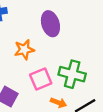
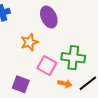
pink square: (41, 79) -> (47, 65), turned -30

